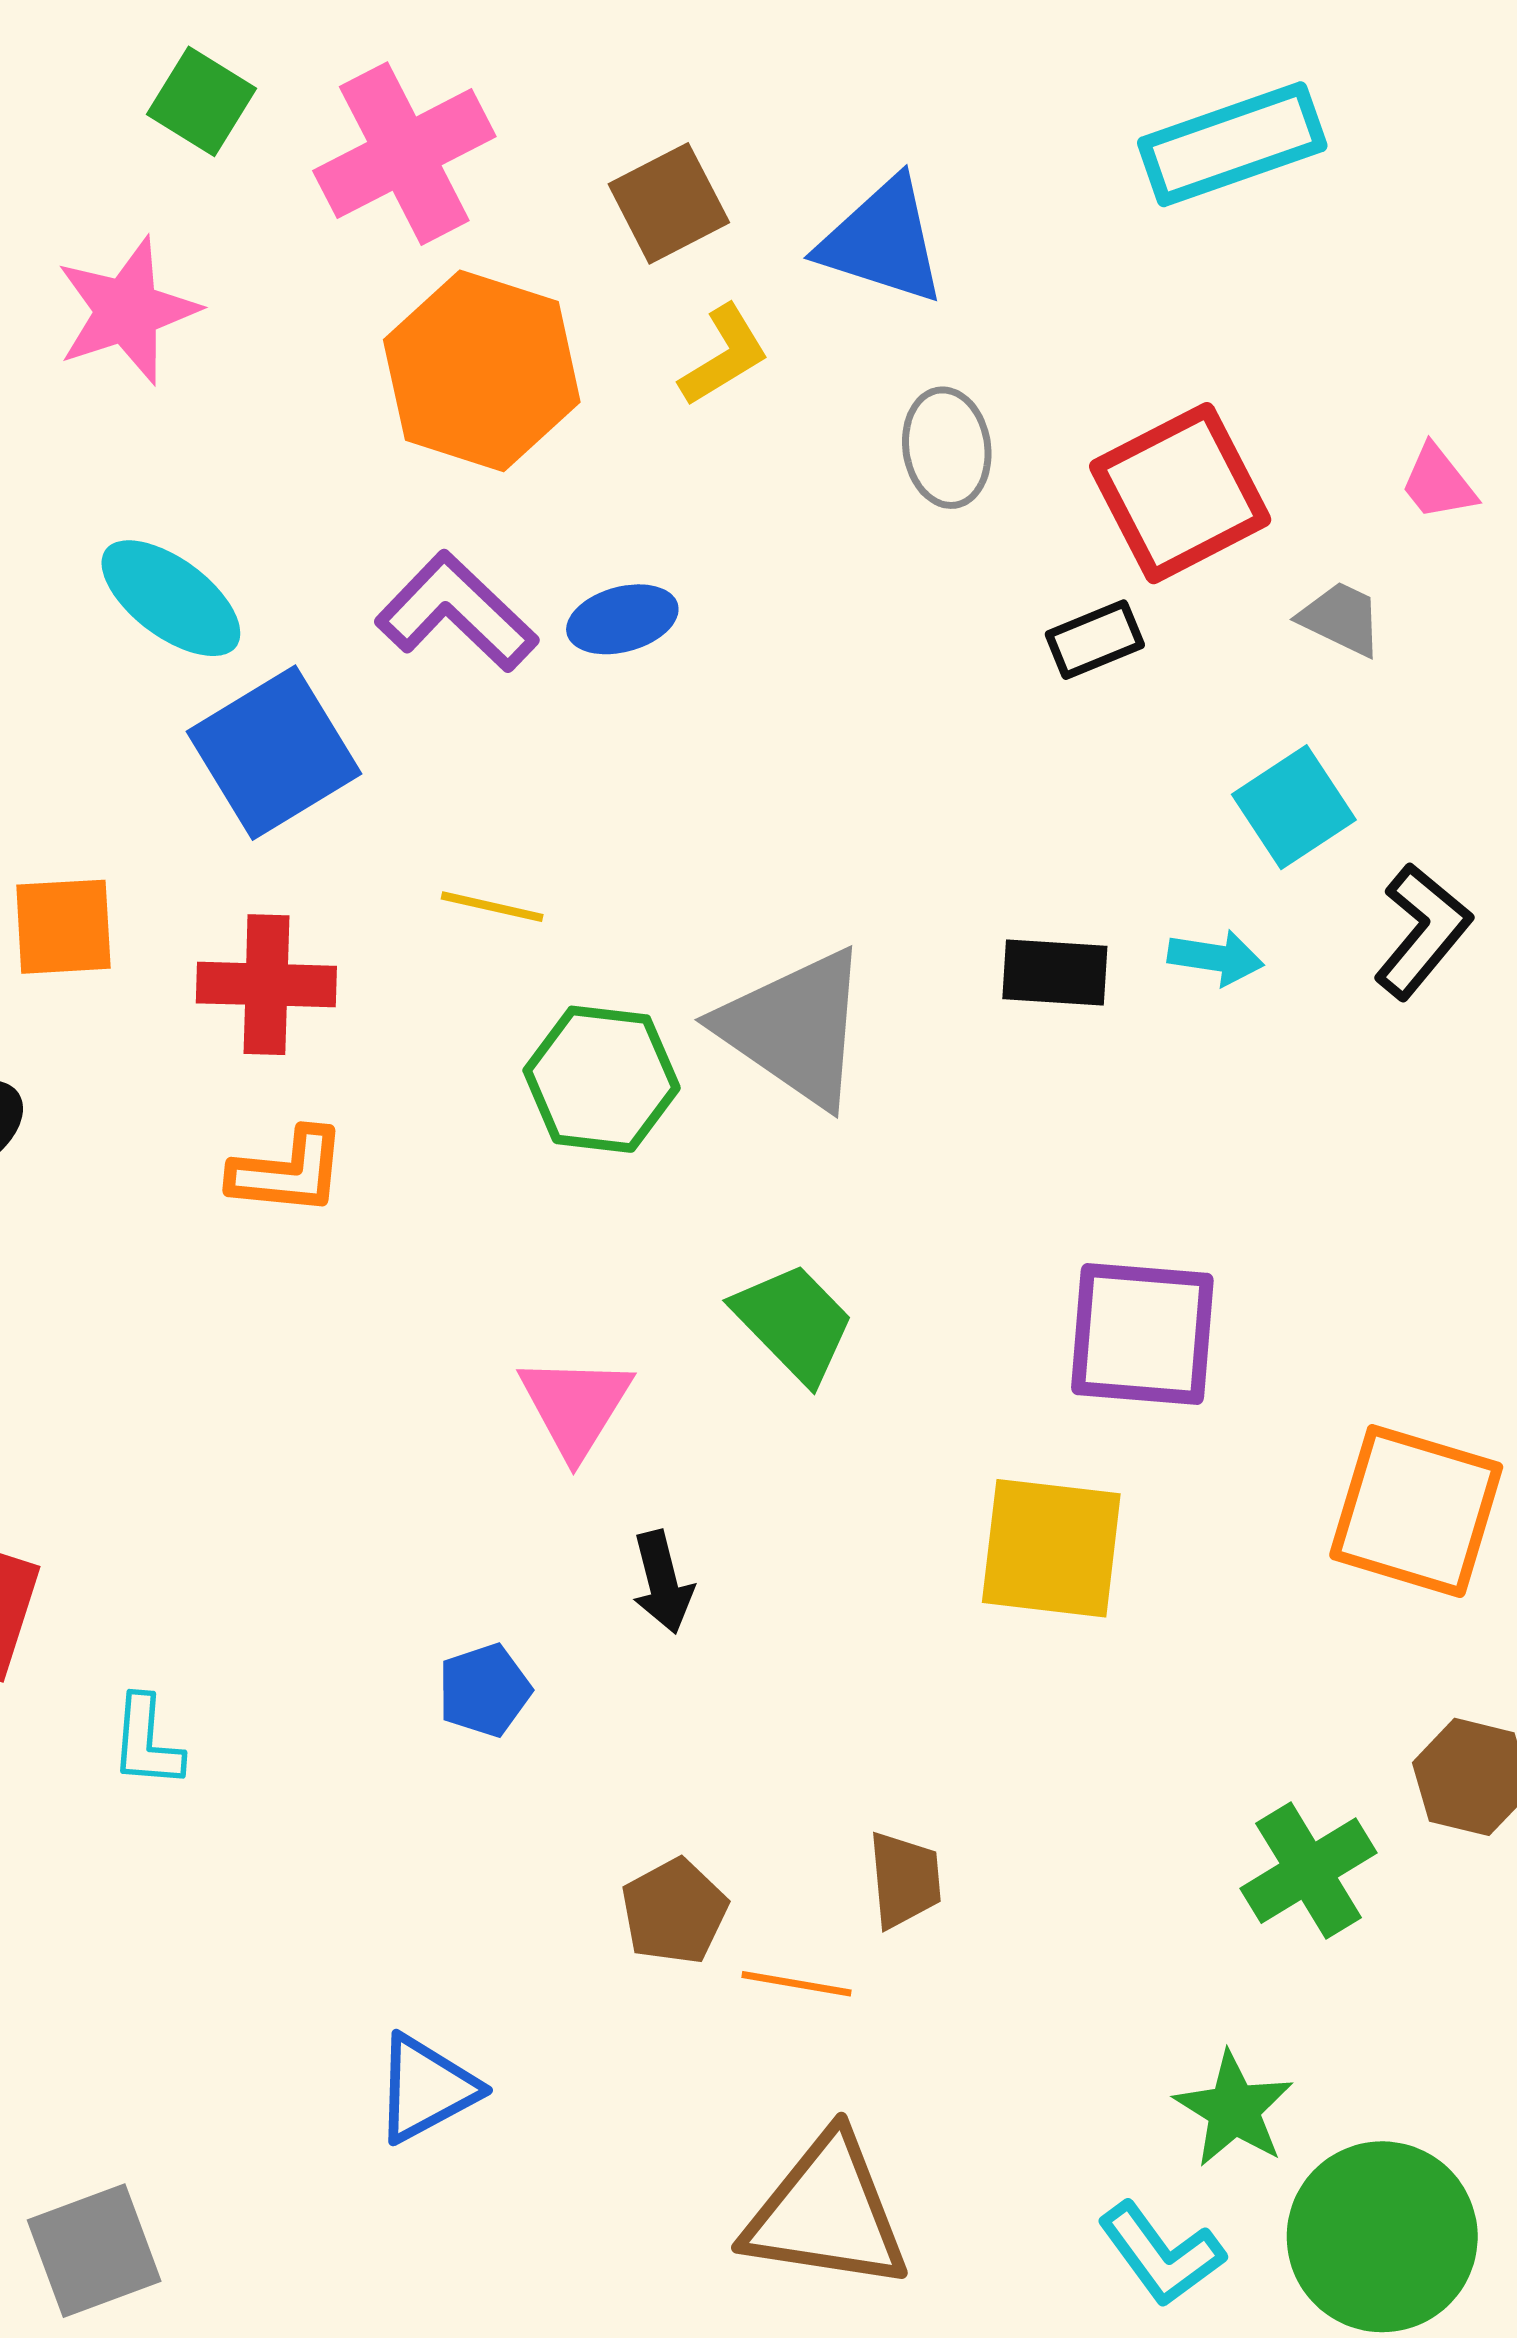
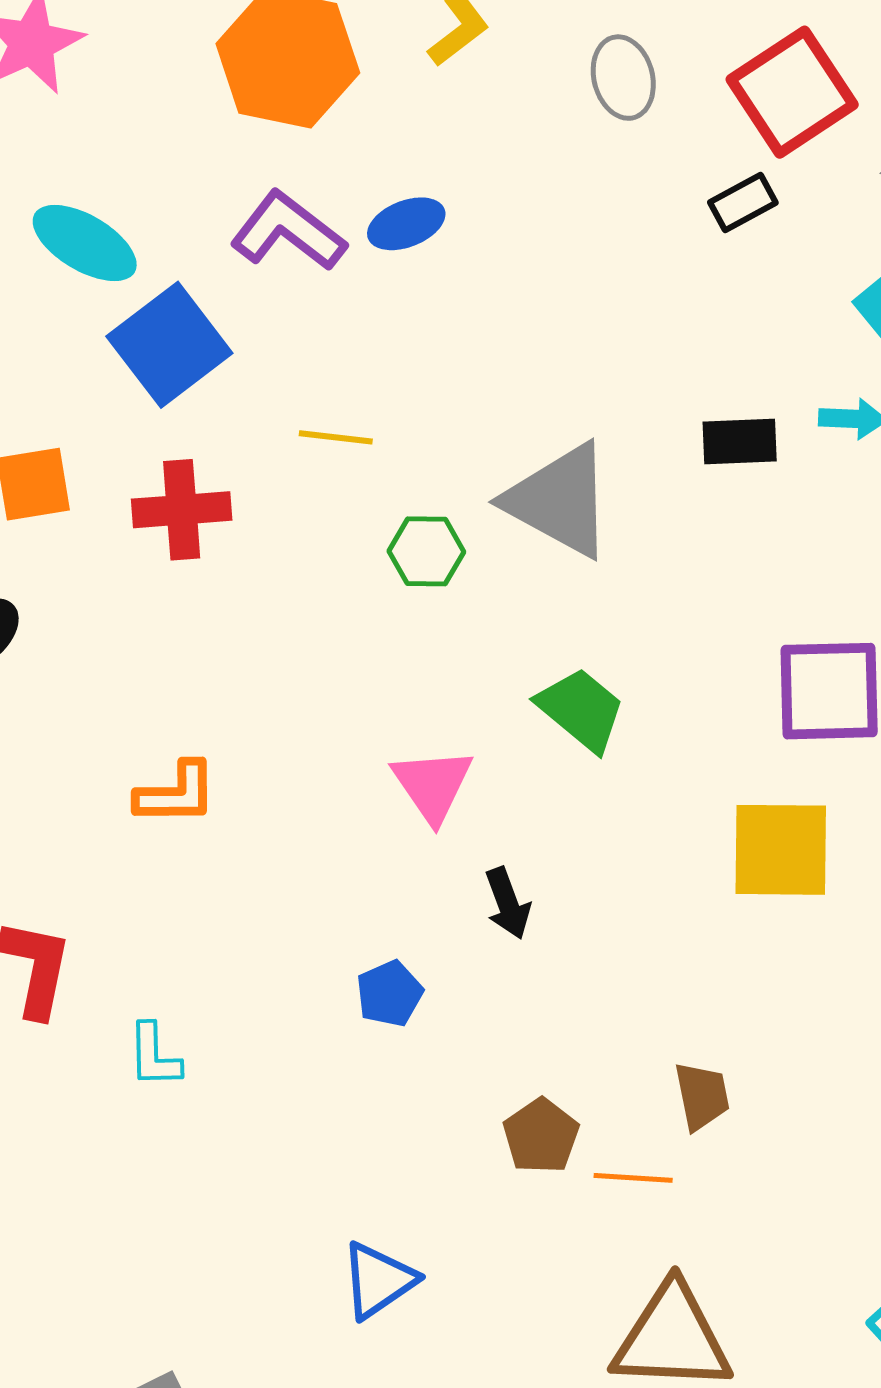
green hexagon: (602, 1079) -> (426, 551), size x0.7
orange L-shape: (288, 1172) -> (176, 794), moved

